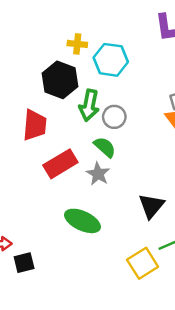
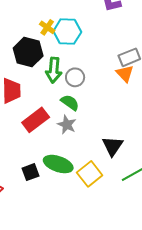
yellow cross: (77, 44) -> (47, 27), moved, turned 35
black square: (24, 263) -> (30, 172), moved
yellow square: (143, 263) -> (90, 174), moved

